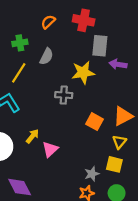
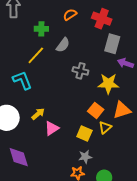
yellow star: (83, 73) -> (108, 84), moved
gray cross: (64, 95) -> (80, 71), moved
yellow triangle: (119, 142) -> (105, 127), moved
yellow square: (114, 164) -> (84, 133), moved

